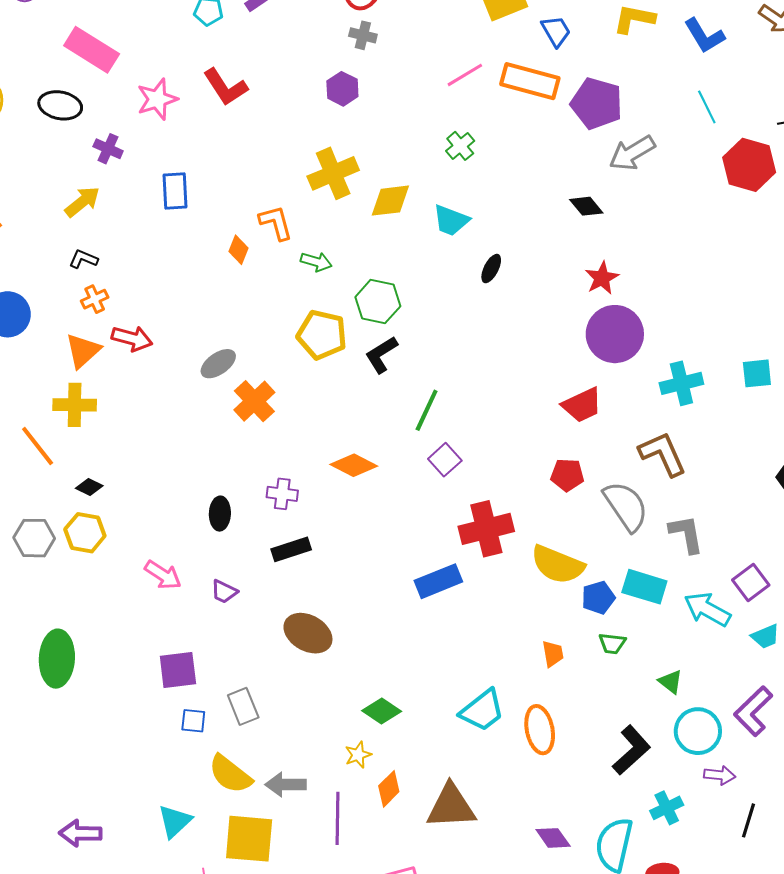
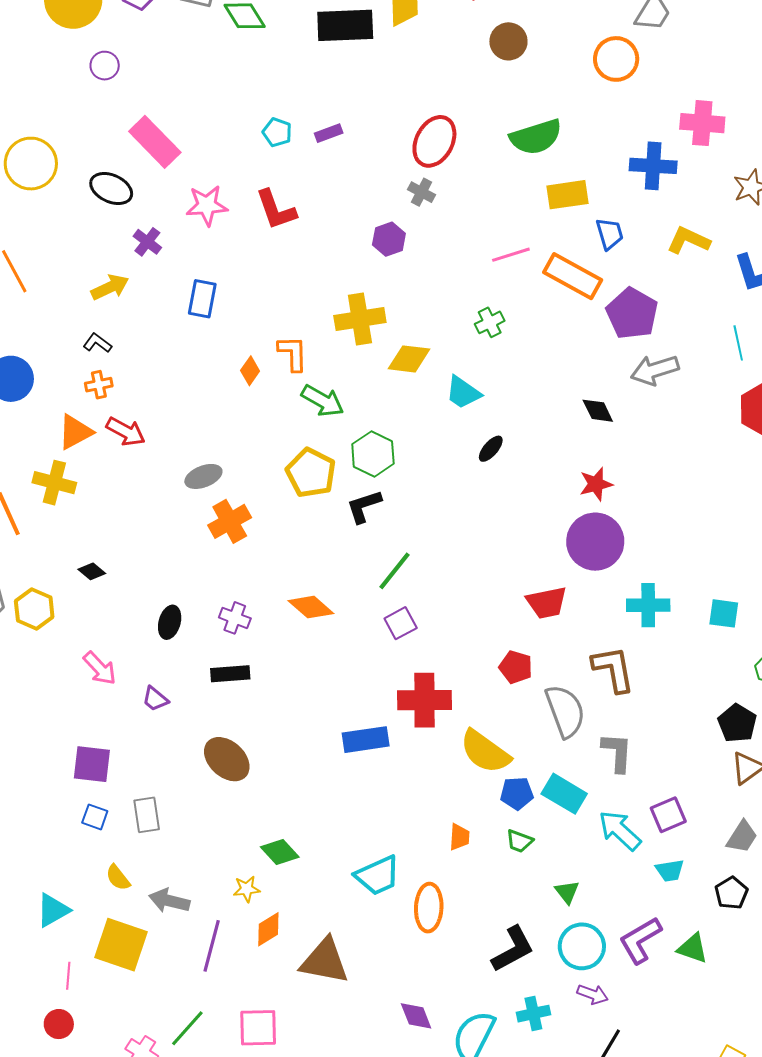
green arrow: (316, 262) -> (323, 401), size x1.4
black diamond: (89, 487) -> (92, 571), moved
yellow semicircle: (230, 774) -> (118, 878), size x0.6

